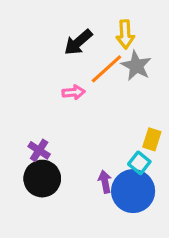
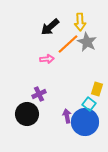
purple cross: (39, 150) -> (39, 94), moved, turned 32

